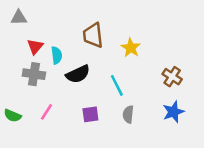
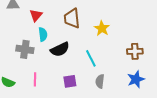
red triangle: (35, 46) -> (36, 15), moved
brown cross: (172, 77) -> (135, 51), turned -35
pink line: (46, 112) -> (35, 79), turned -32

